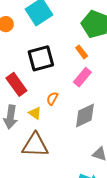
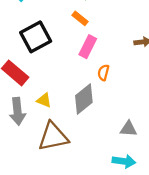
orange semicircle: (52, 99) -> (103, 73), moved
gray diamond: (85, 115) -> (84, 99), moved

